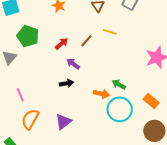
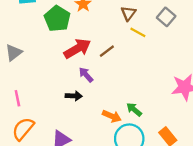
yellow line: (110, 32) -> (138, 32), moved
green pentagon: (28, 36) -> (57, 19), moved
red arrow: (62, 44) -> (77, 49), size x1.6

